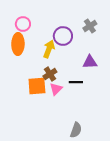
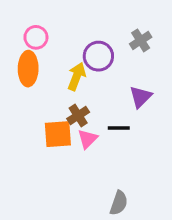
purple triangle: (90, 62) -> (141, 97), turned -42

